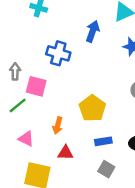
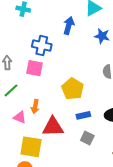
pink square: (36, 86) -> (35, 68), moved
orange arrow: (58, 126) -> (35, 107), moved
red triangle: (65, 153) -> (53, 127), size x1.6

